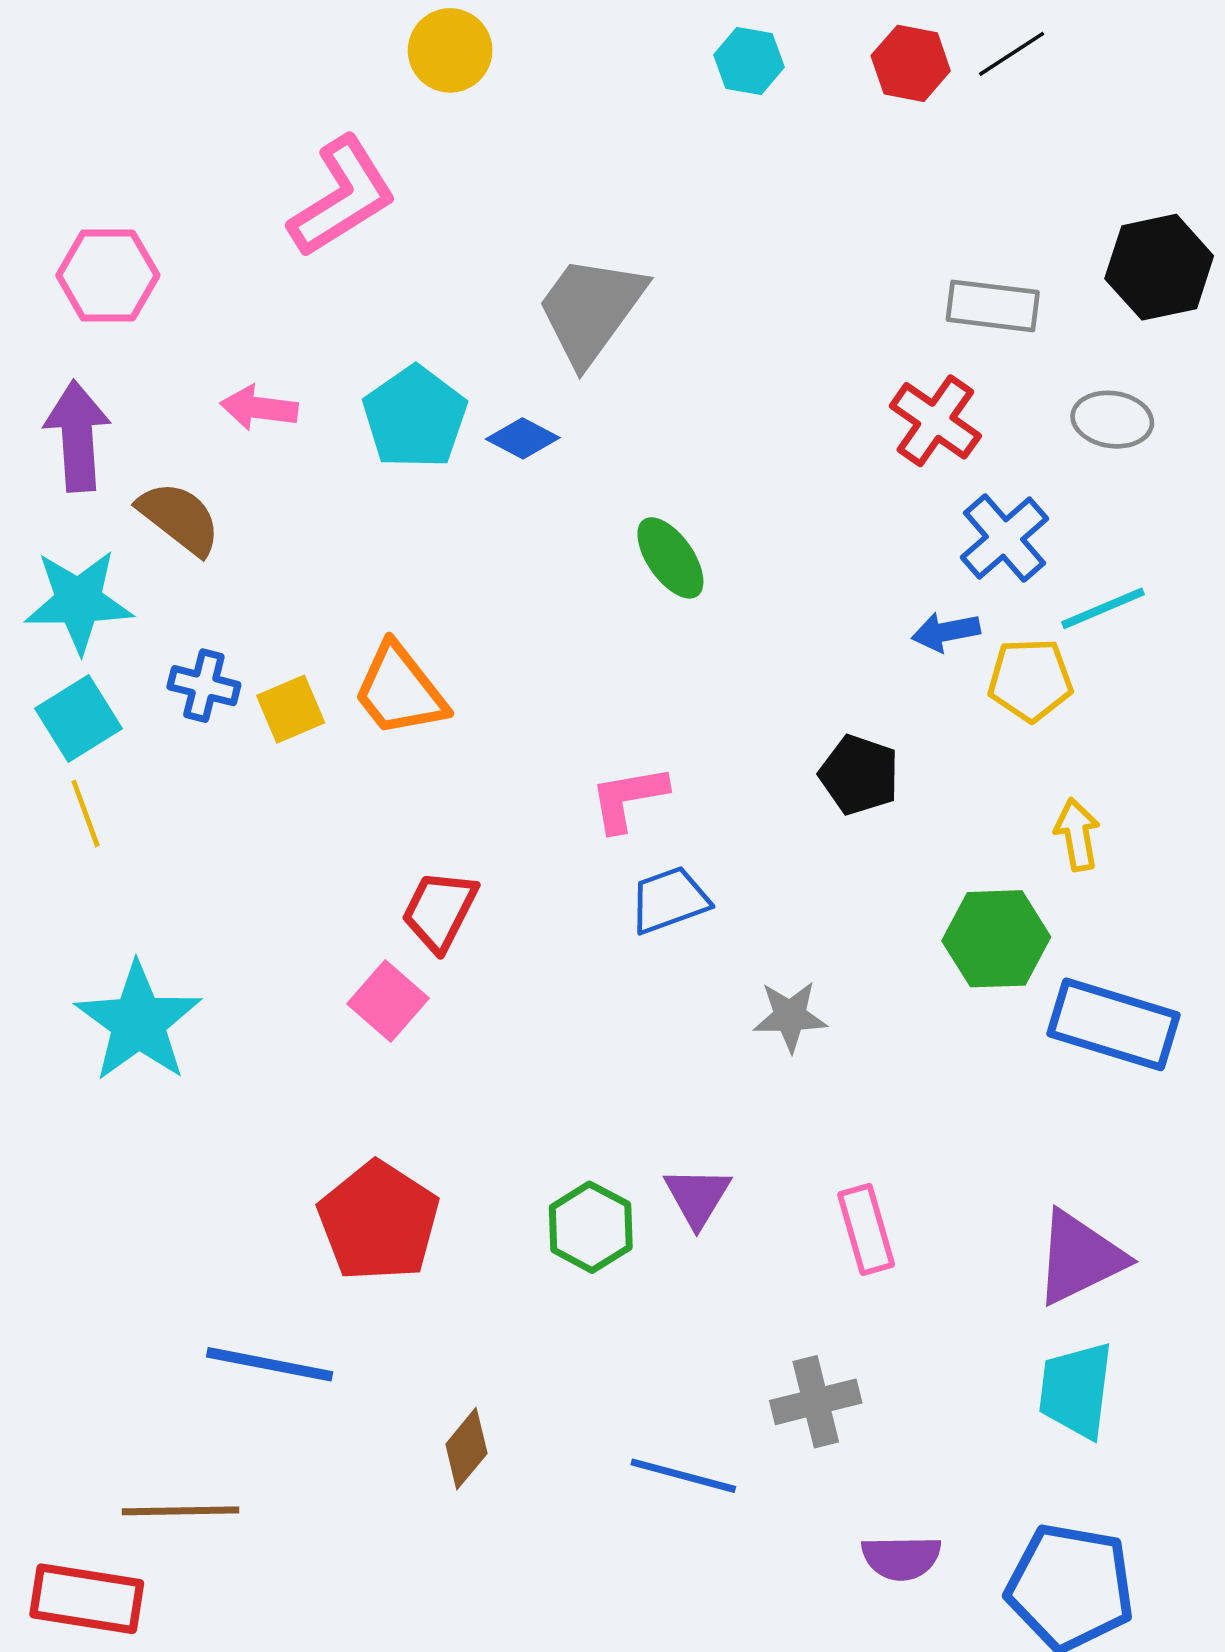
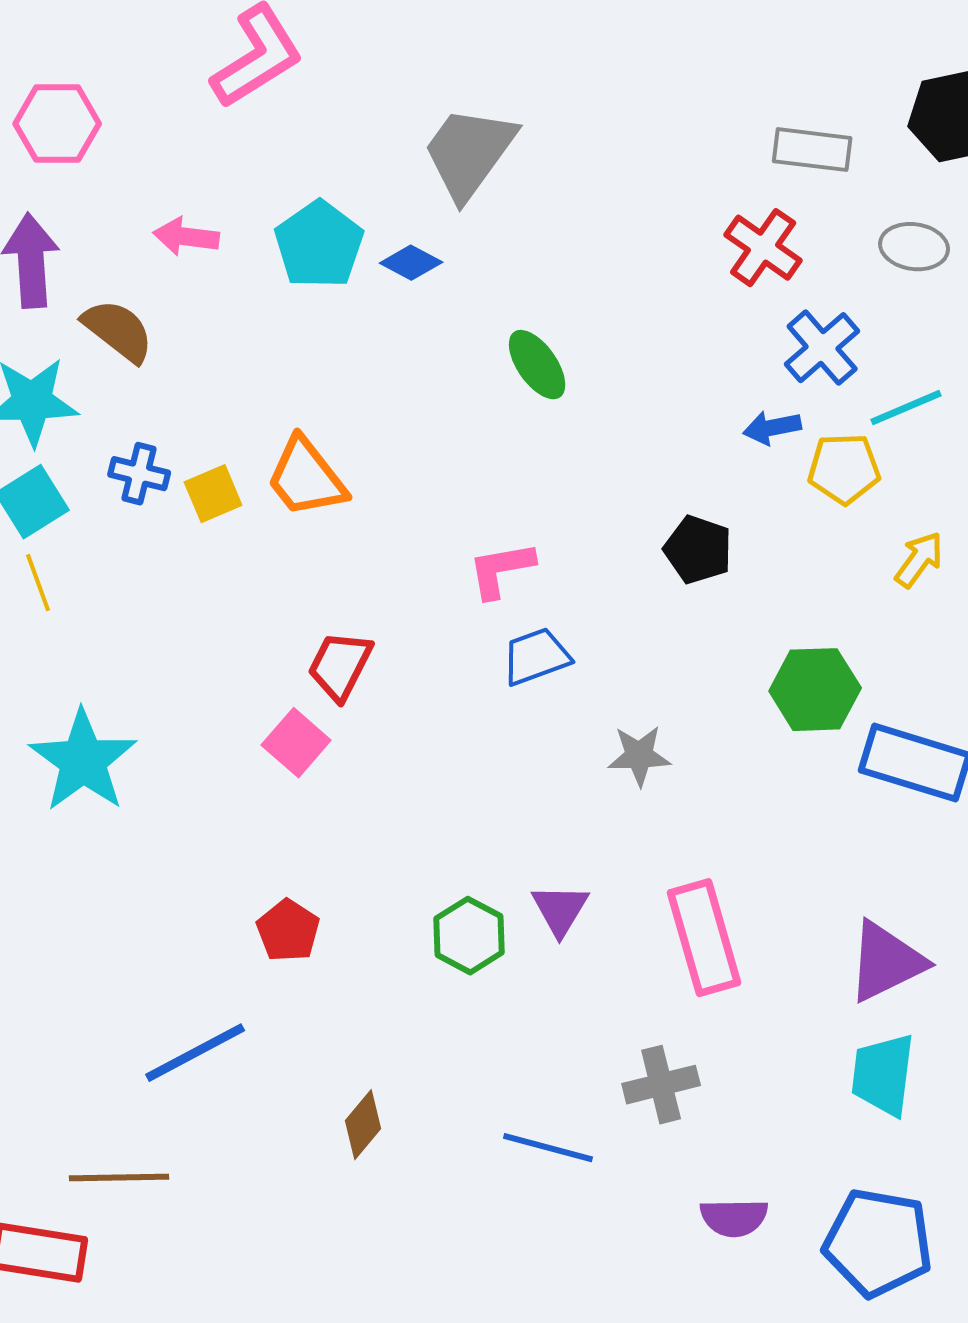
yellow arrow: (1077, 835) -> (919, 560), moved, turned 46
red pentagon: (379, 1221) -> (288, 931), size x0.6
pink rectangle: (866, 1230) -> (704, 938), size x1.5
blue line: (270, 1364) -> (195, 1053), turned -39

